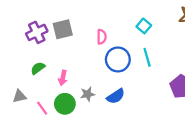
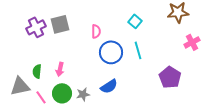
green semicircle: (38, 68) -> (37, 71), moved, turned -48
gray star: (88, 94) -> (83, 94), moved
gray triangle: (19, 96) -> (20, 86), size x1.5

